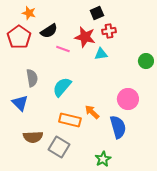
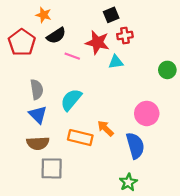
orange star: (29, 13) -> (44, 15), moved
blue triangle: (20, 103) -> (38, 115), moved
brown semicircle: (33, 137) -> (38, 143), moved
gray square: (59, 147) -> (52, 168), moved, turned -30
green star: (103, 159) -> (128, 182), moved

